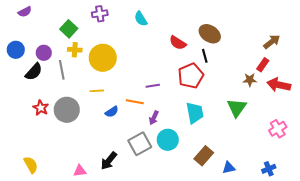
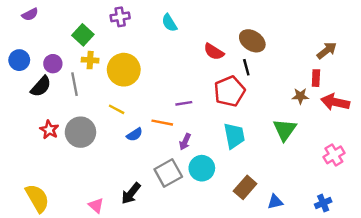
red rectangle: (263, 65) -> (316, 78), turned -32
yellow line: (97, 91) -> (117, 109), turned 32
yellow semicircle: (31, 165) -> (37, 198), size x1.4
pink triangle: (80, 171) -> (96, 205), turned 48

